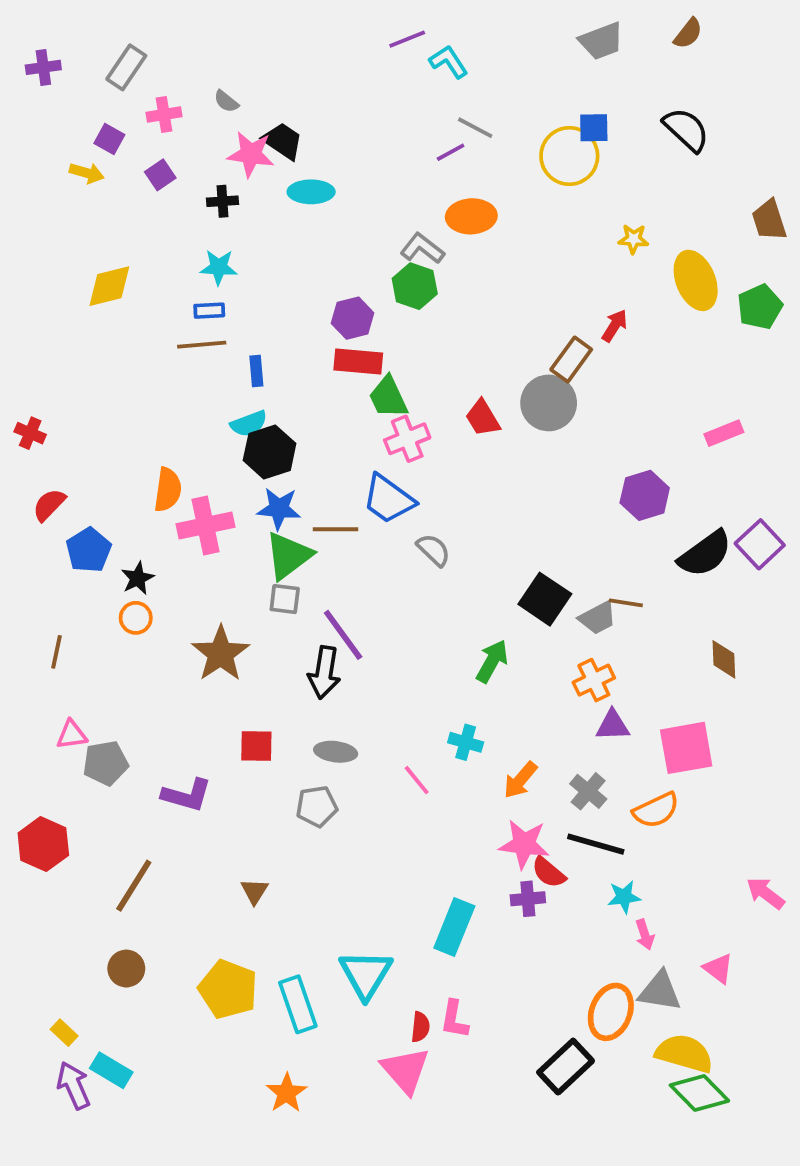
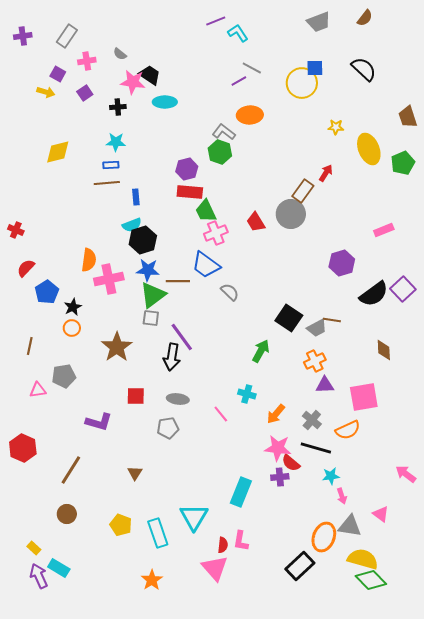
gray pentagon: (106, 763) -> (64, 376), moved
yellow pentagon: (228, 989) -> (121, 525), size x0.7

